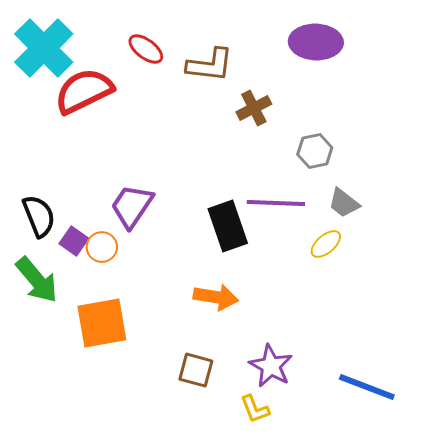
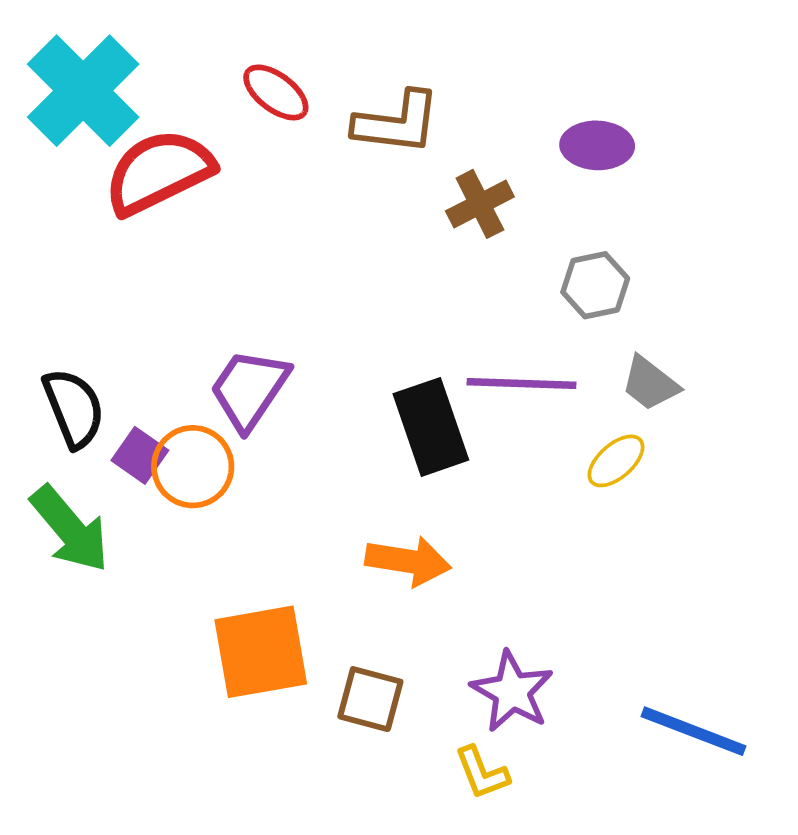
purple ellipse: (316, 42) -> (597, 145), moved, size x0.7
orange circle: (102, 247) -> (193, 467), size x1.4
orange square: (102, 323) -> (261, 652), moved

